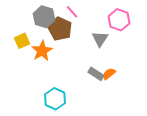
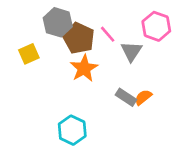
pink line: (72, 12) -> (108, 34), moved
orange star: (42, 51) -> (84, 68), moved

